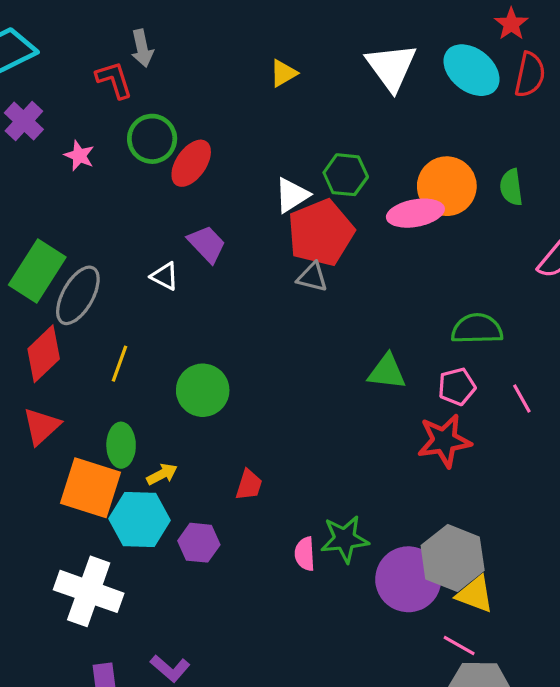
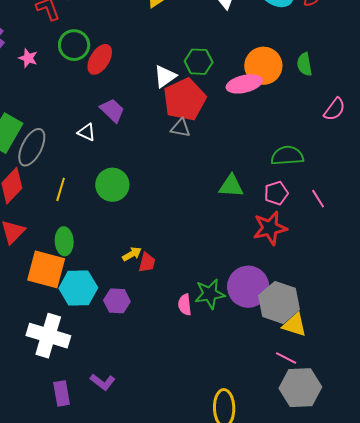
green circle: (203, 390) -> (112, 185), moved
yellow arrow: (162, 474) -> (132, 254), moved
purple circle: (408, 579) -> (248, 287), moved

